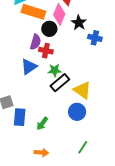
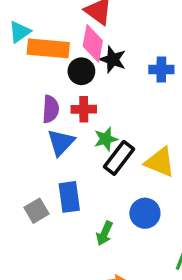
black star: (79, 23) -> (113, 59), moved
purple semicircle: (35, 42) -> (51, 109), moved
blue circle: (77, 112) -> (145, 213), moved
blue rectangle: (20, 117) -> (69, 197), moved

